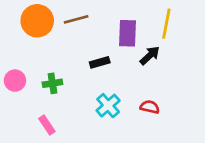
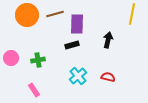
yellow line: (166, 24) -> (132, 14), moved
purple rectangle: (128, 33) -> (77, 24), moved
black arrow: (150, 56) -> (108, 40), turned -35

